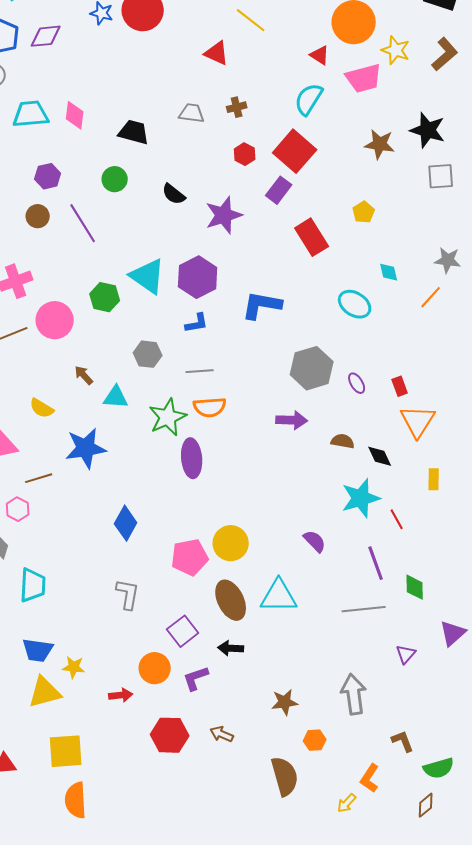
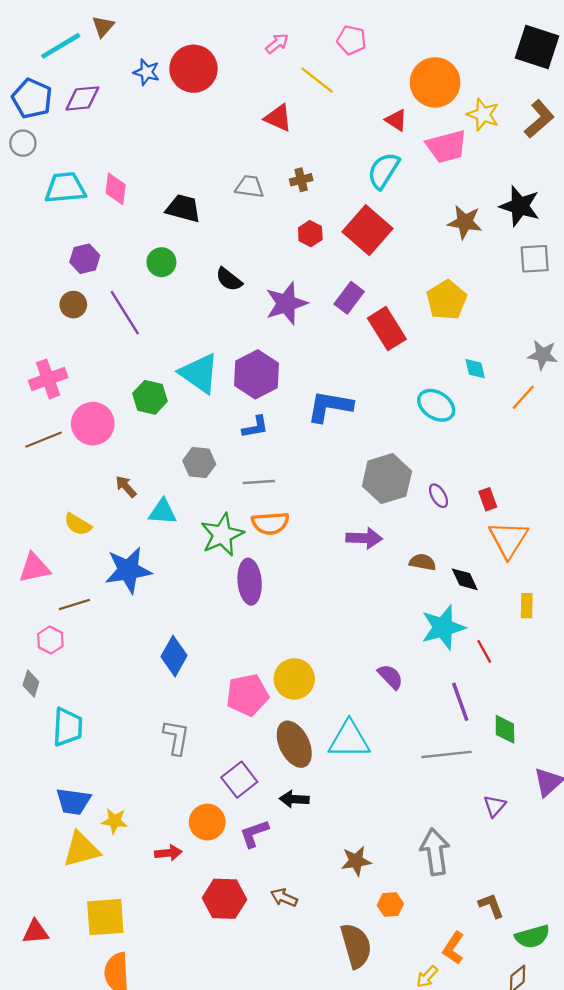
purple rectangle: (279, 190) -> (349, 298), moved
yellow pentagon: (364, 212) -> (447, 300), size x1.6

